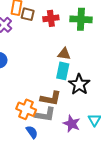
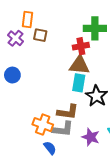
brown square: (28, 14) -> (40, 35), moved
red cross: (51, 18) -> (81, 46), moved
brown triangle: (64, 54) -> (79, 65), size x1.5

